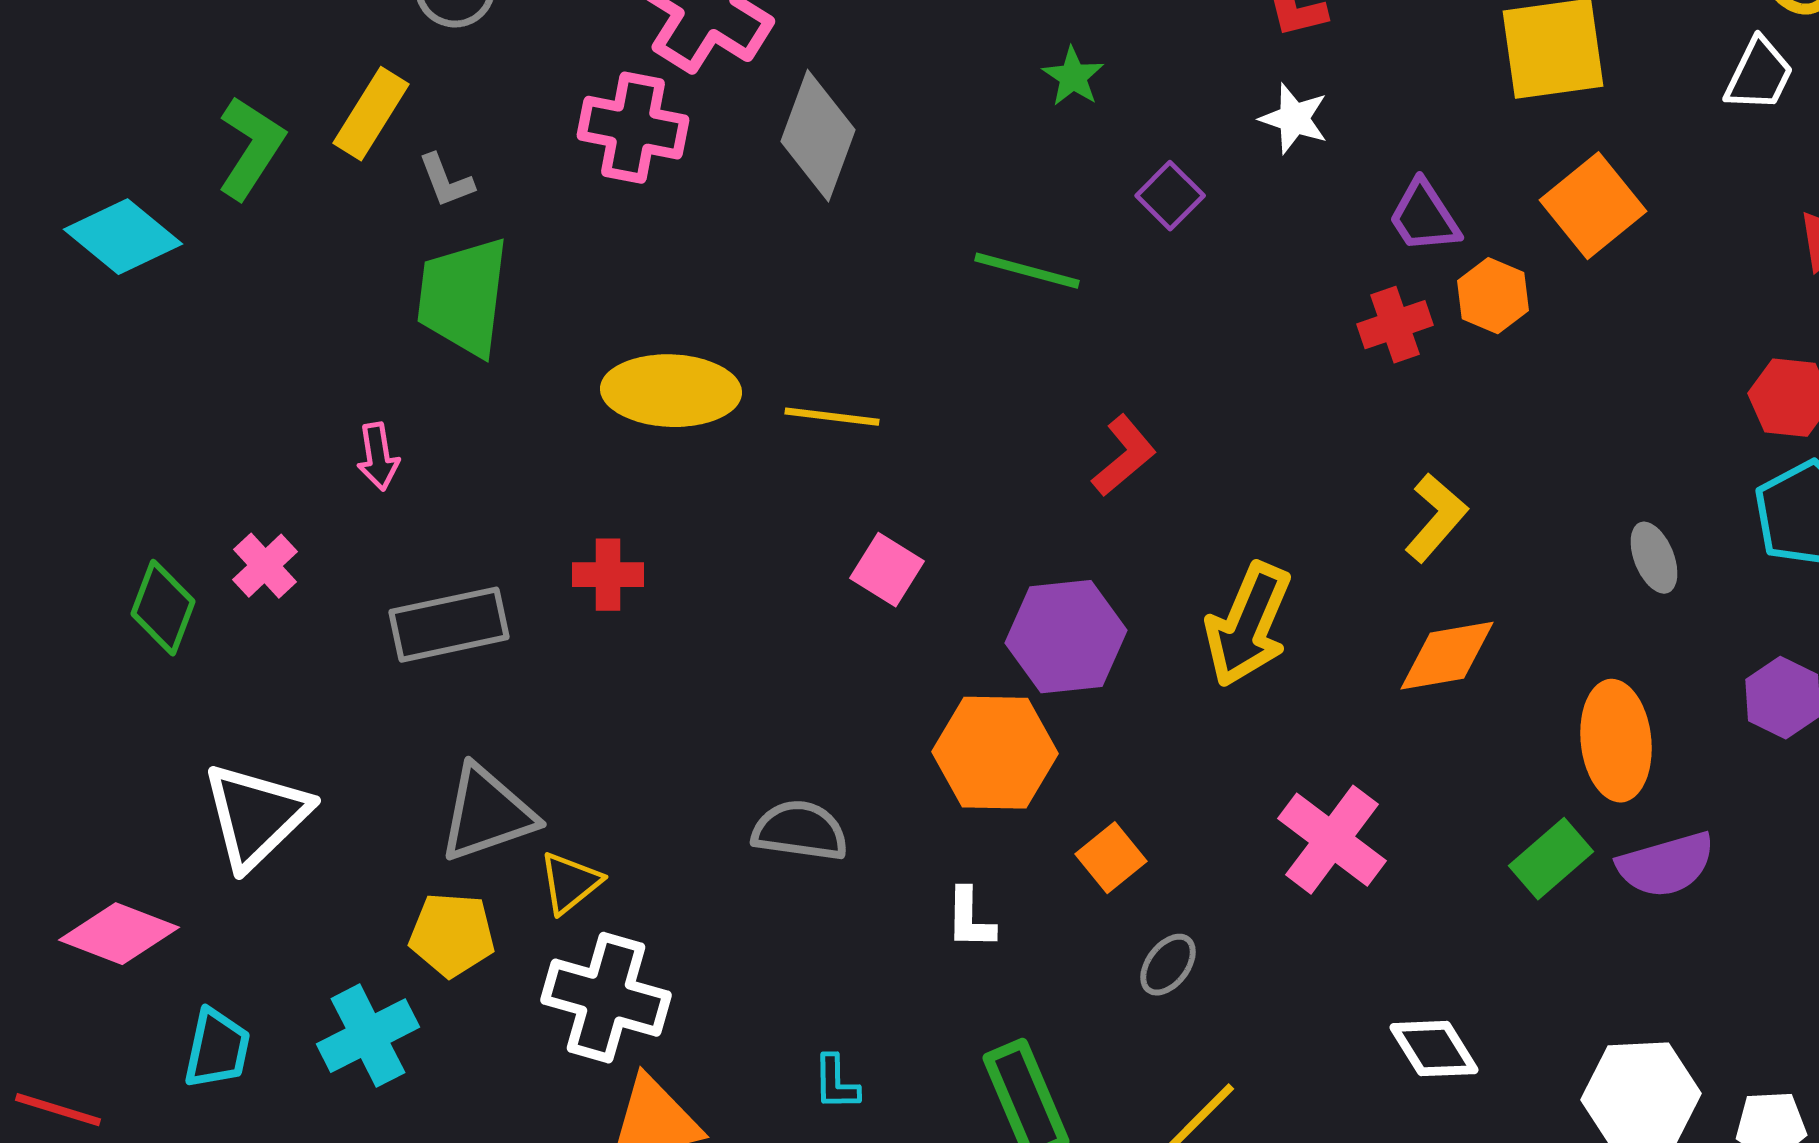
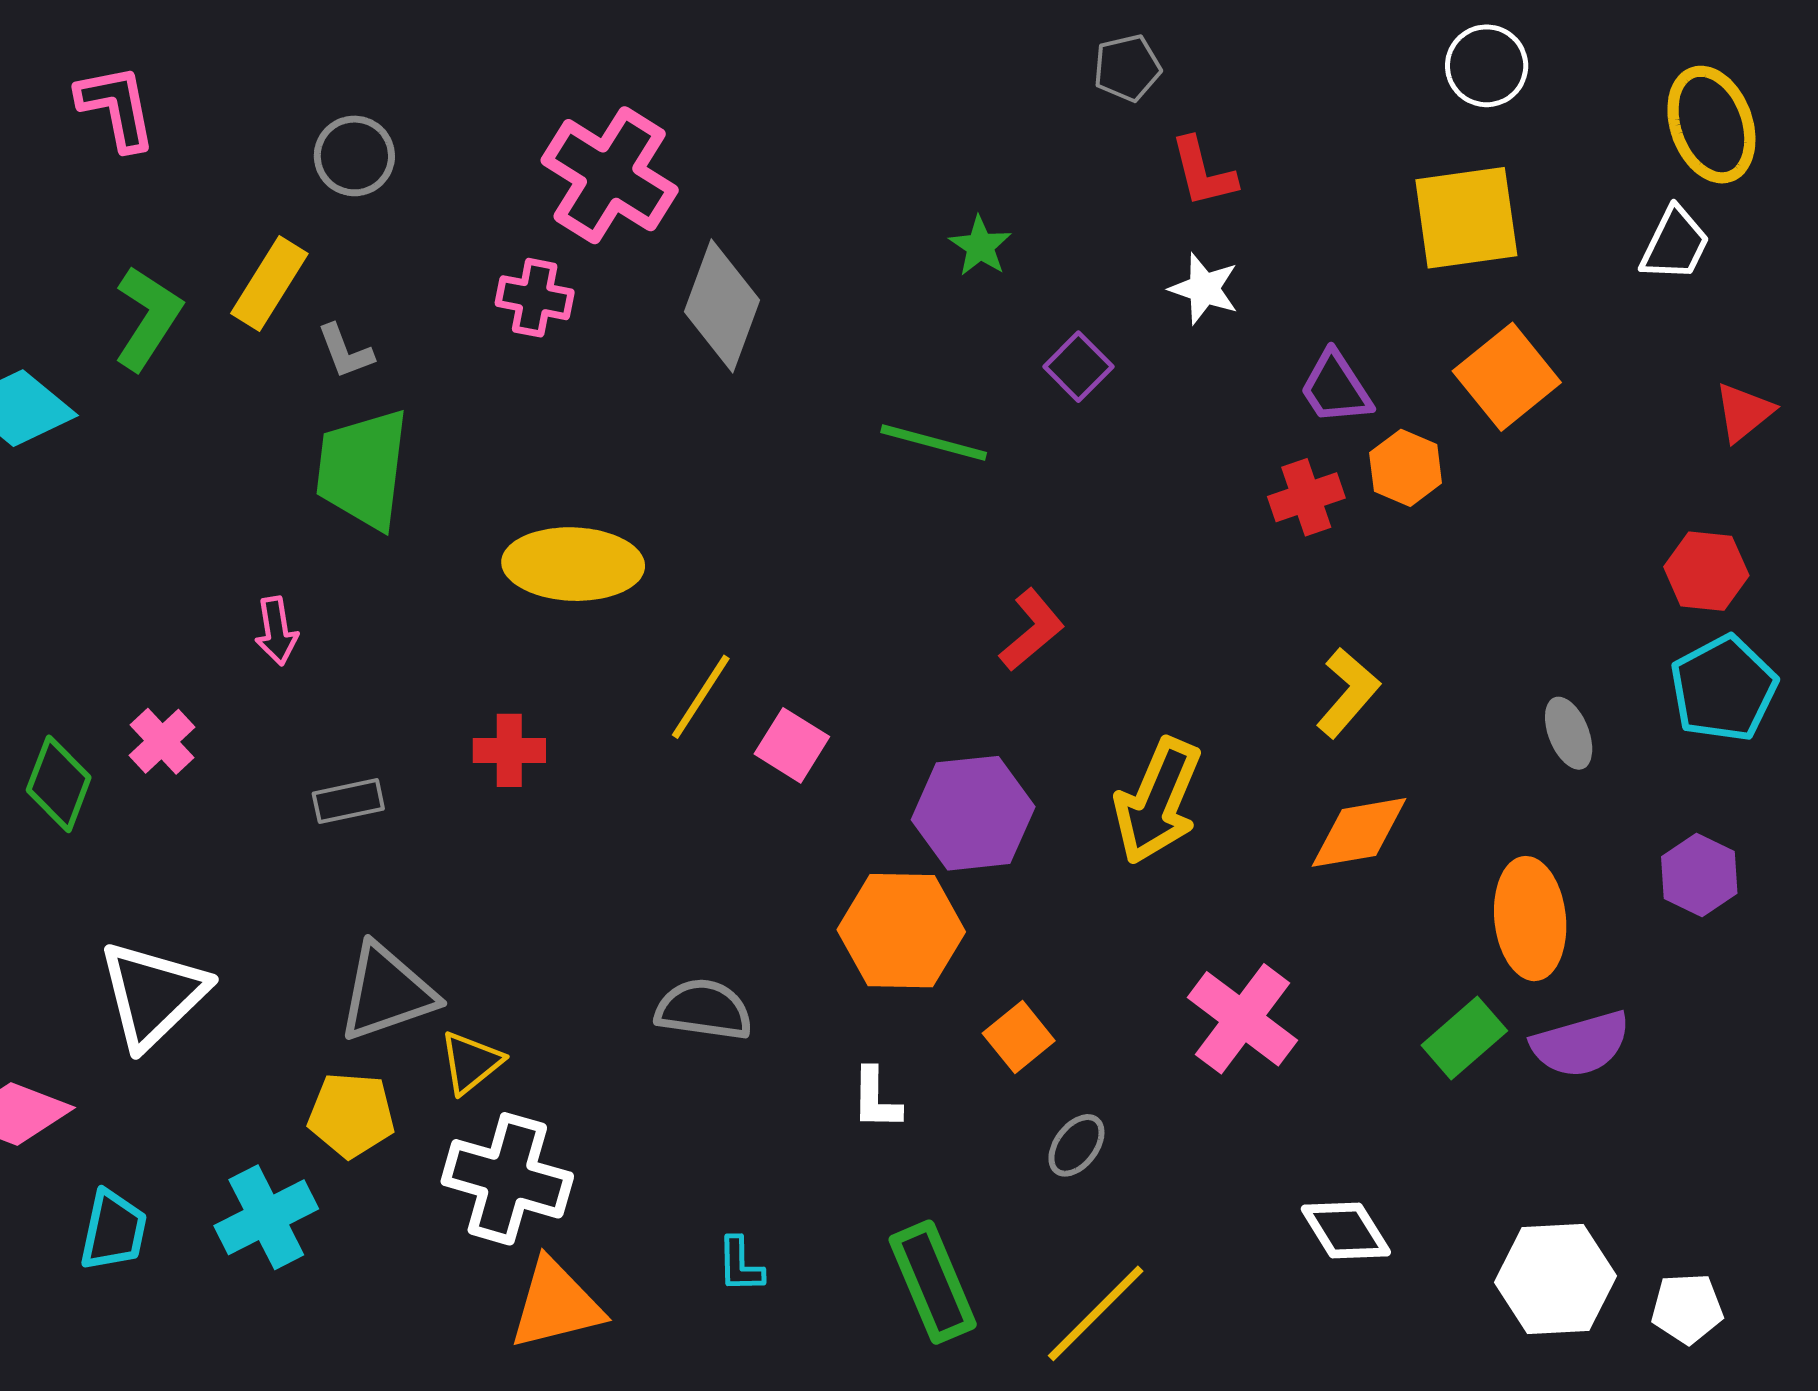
pink cross: (633, 128) -> (535, 298), size x0.7
yellow line: (832, 417) -> (701, 697), moved, turned -64
gray rectangle: (449, 625) -> (348, 801), size x0.6

